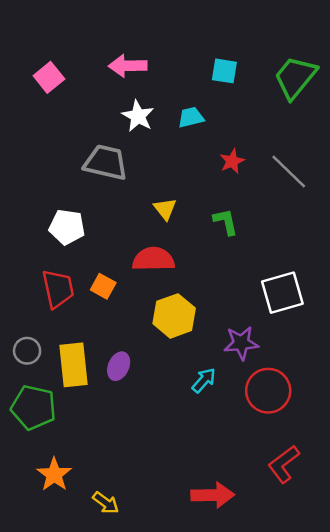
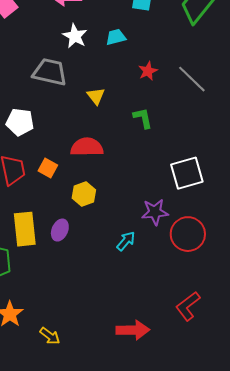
yellow triangle: (165, 209) -> (96, 96), moved
yellow hexagon: (174, 316) -> (84, 194), moved, size x0.7
red circle: (268, 391) -> (188, 234), moved

